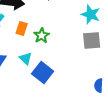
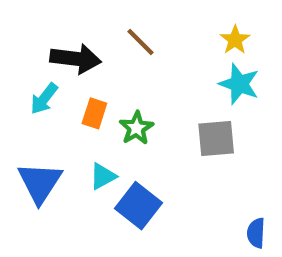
gray square: (92, 40) -> (216, 139), moved
cyan triangle: (26, 58) -> (103, 176), turned 48

